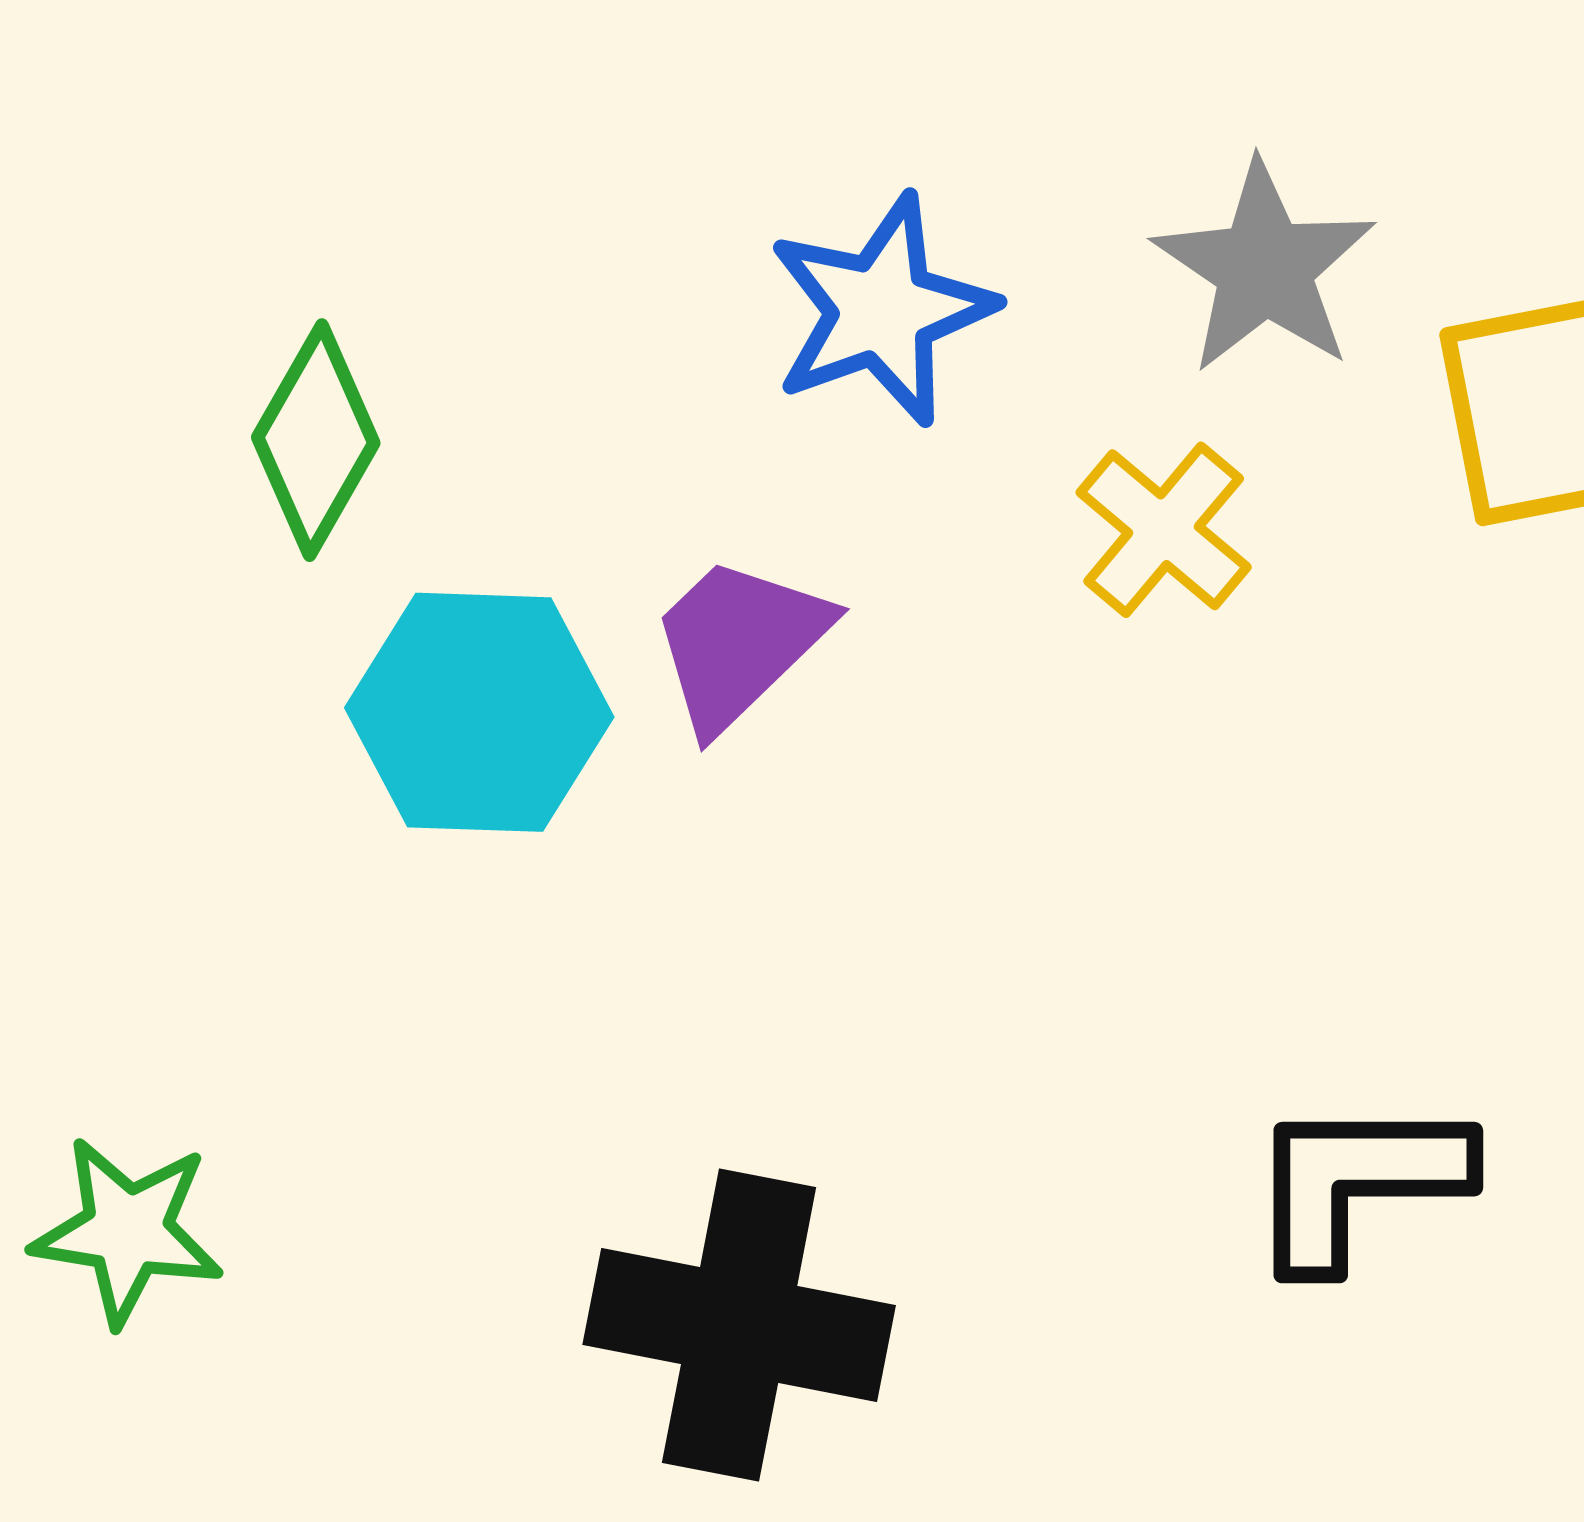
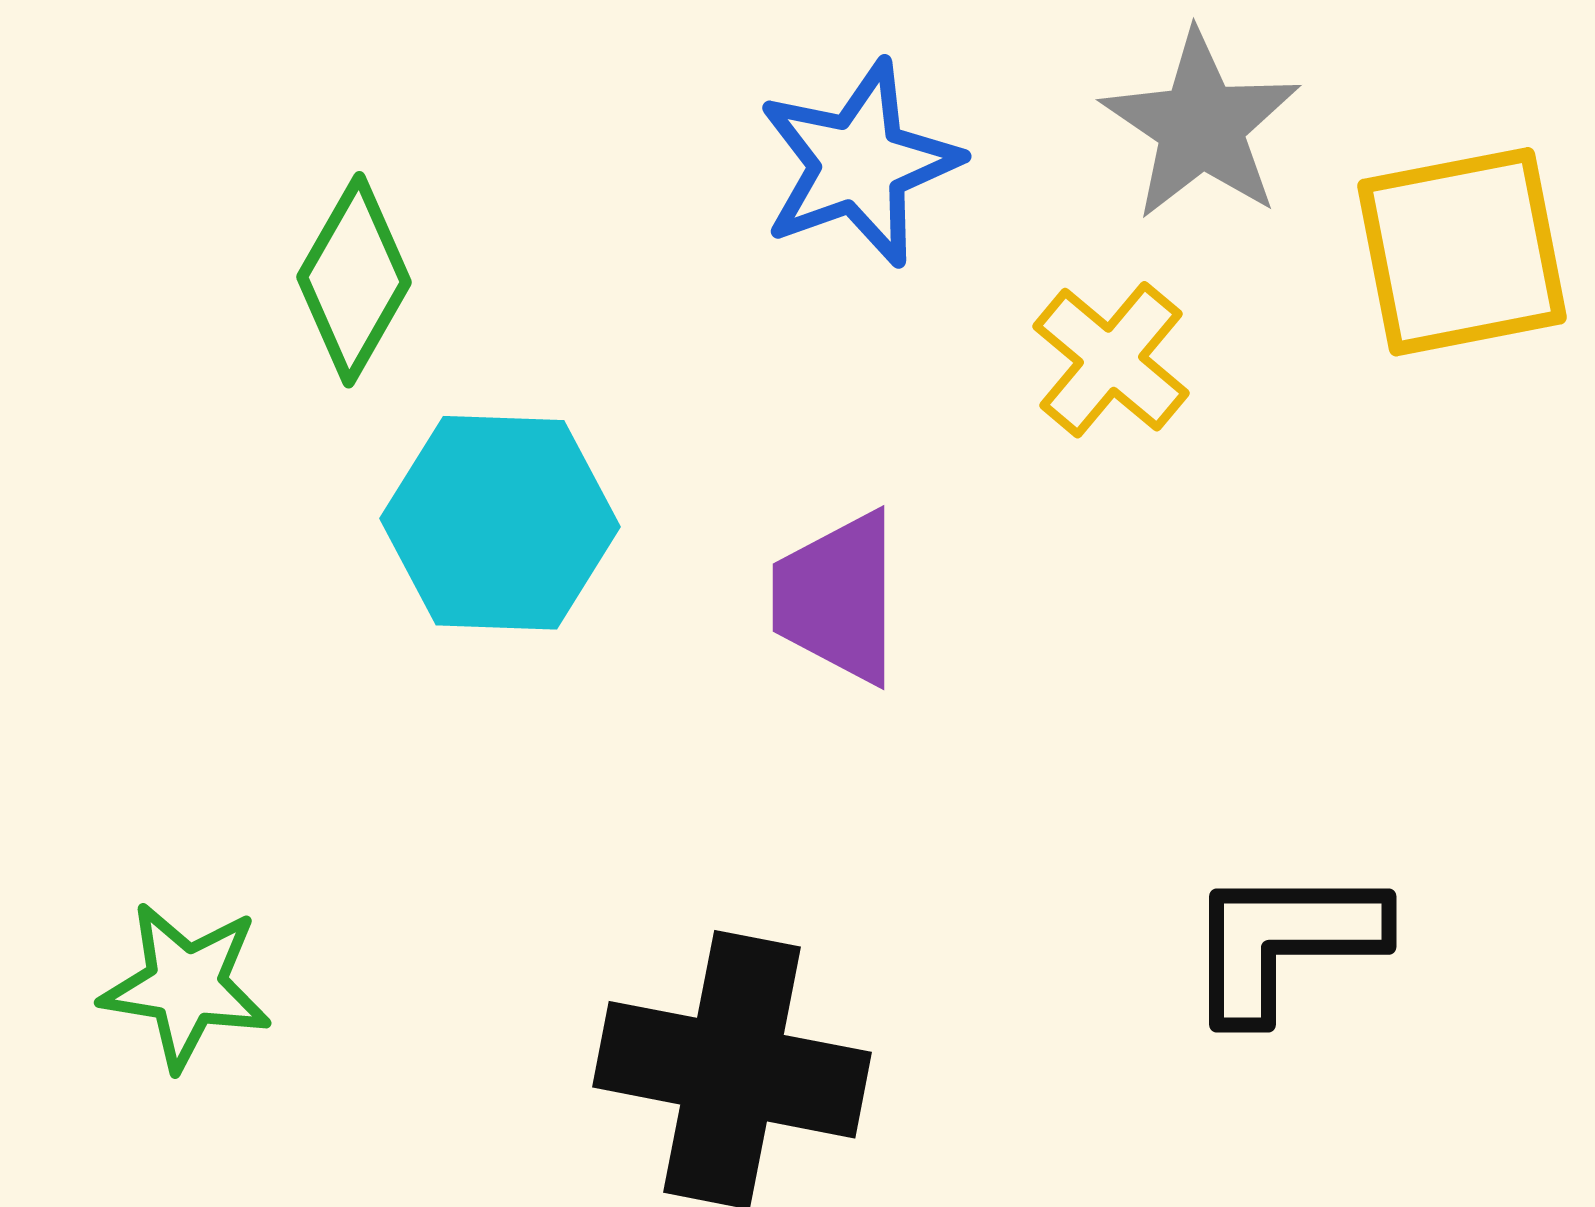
purple trapezoid: (739, 643) -> (837, 598), moved, turned -46

